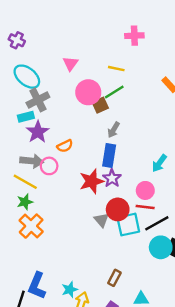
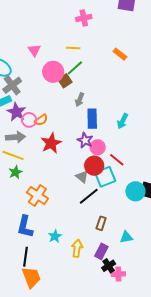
blue rectangle: (109, 156) -> (92, 119), moved
pink circle: (49, 166) -> (29, 120), moved
red star: (92, 181) -> (51, 143), moved
pink circle: (145, 190) -> (98, 147), moved
red line: (145, 207) -> (117, 160), turned 42
black line: (157, 223) -> (89, 196), moved
orange cross: (31, 226) -> (37, 196), moved
blue L-shape: (37, 286) -> (25, 227), moved
cyan star: (70, 290) -> (55, 236), moved

